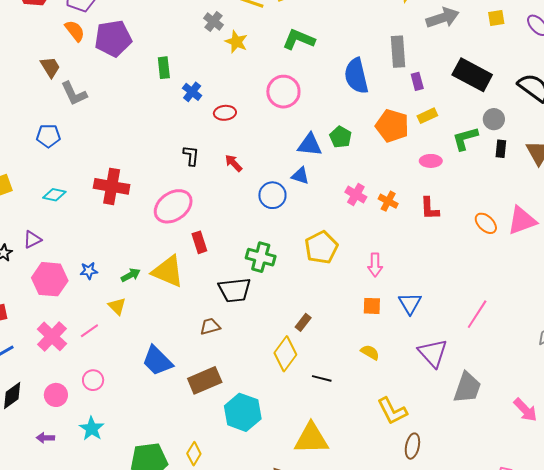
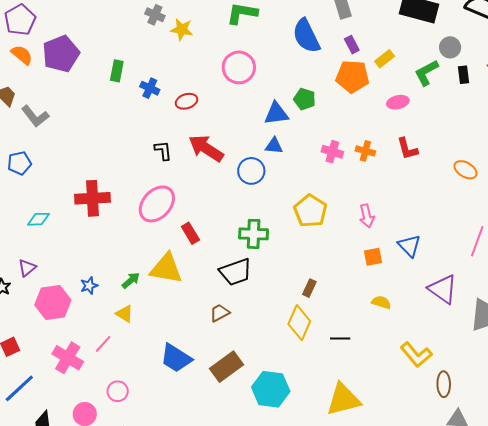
green rectangle: (164, 68) -> (117, 71), turned 30
purple rectangle: (417, 81) -> (352, 45), moved
red arrow: (233, 163) -> (206, 148), size x1.8
orange ellipse: (486, 223) -> (465, 170), moved

